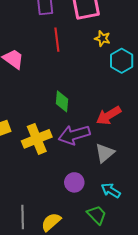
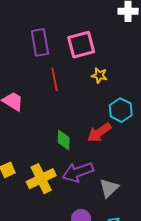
cyan hexagon: (122, 61) -> (121, 110), moved
red arrow: (109, 115) -> (99, 133), moved

